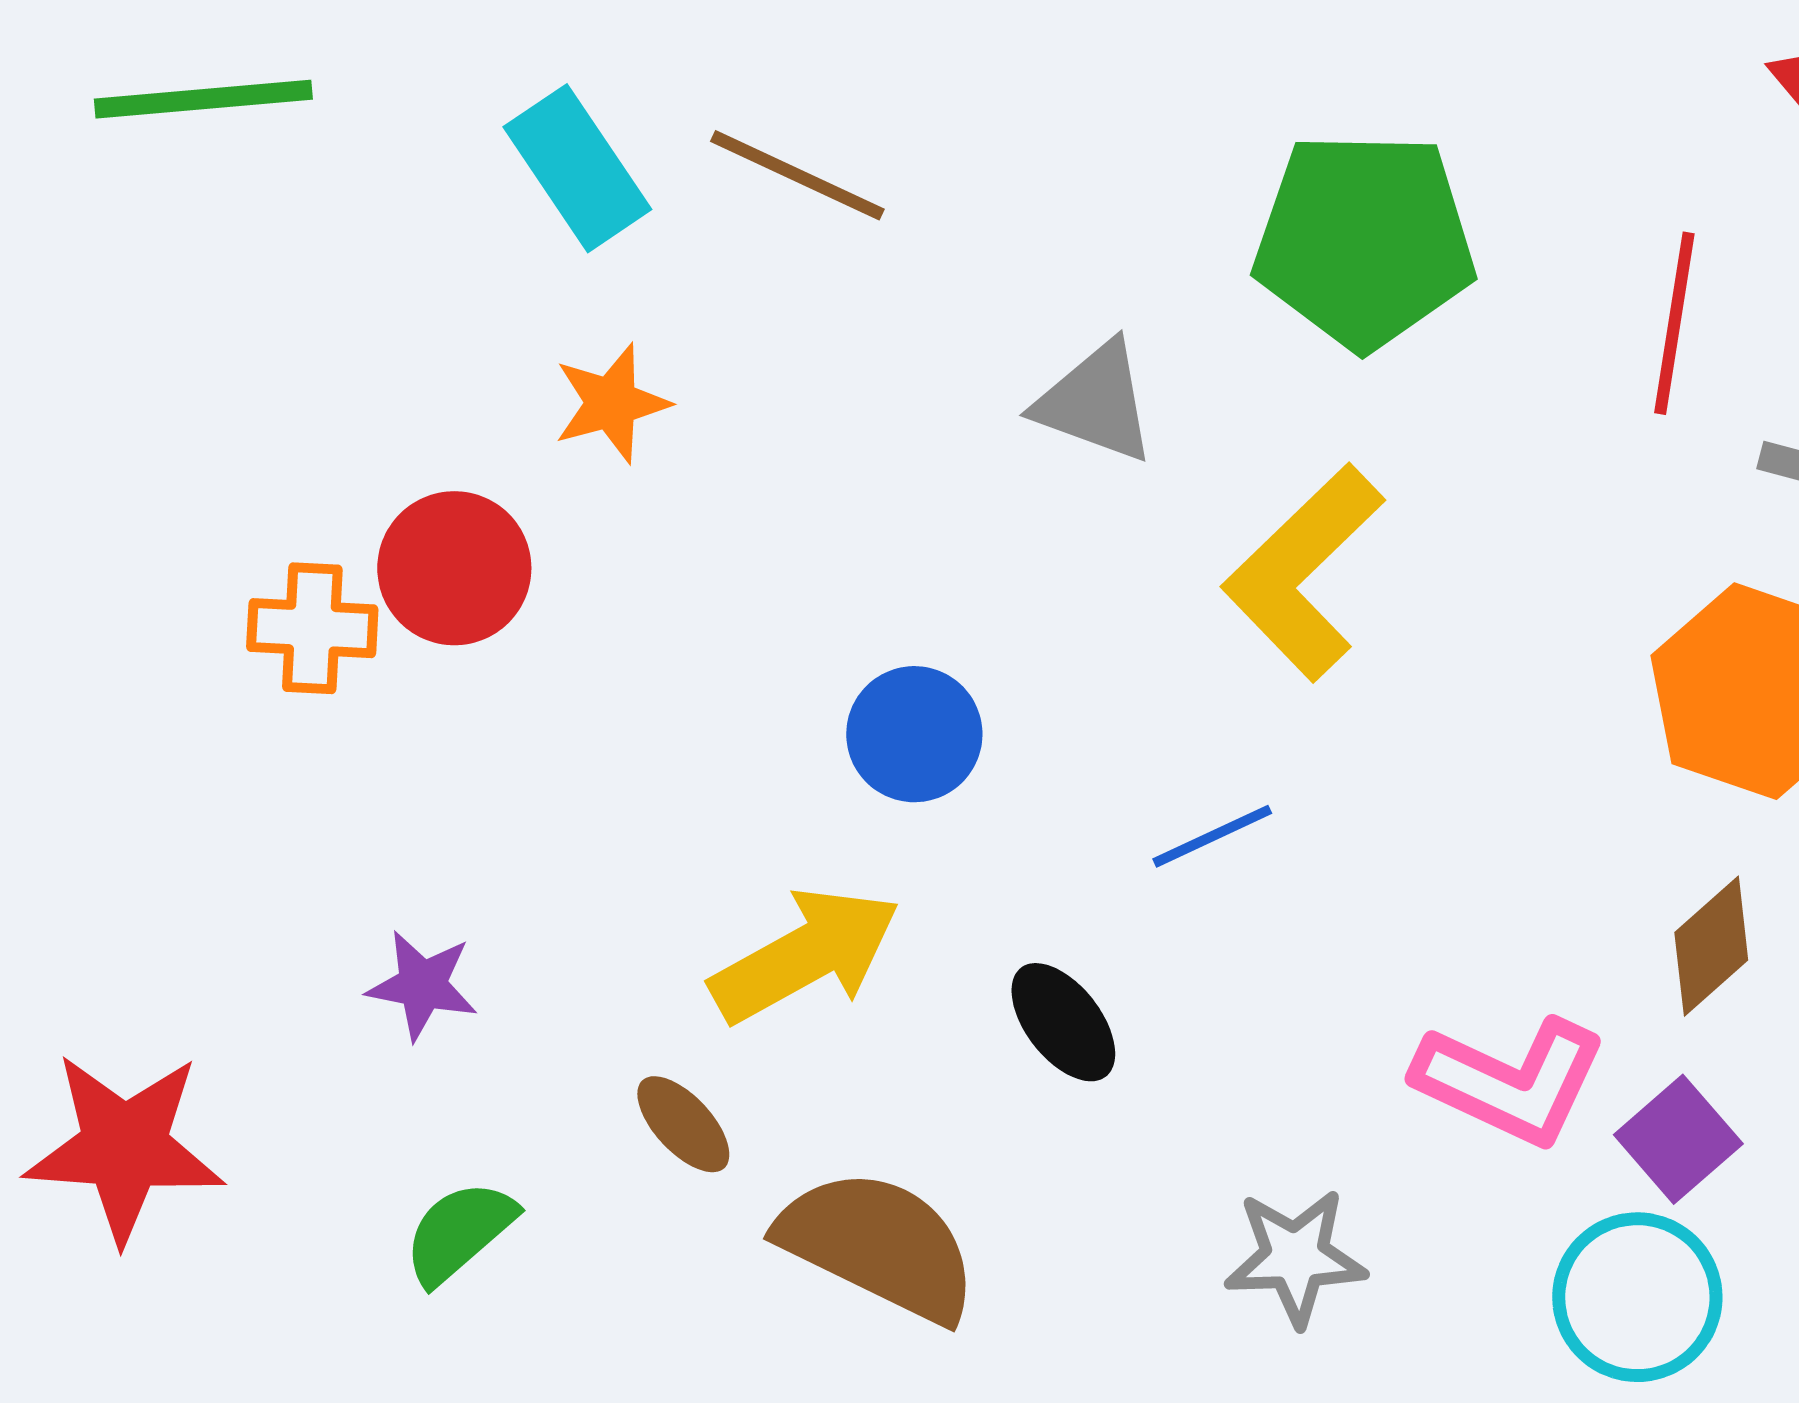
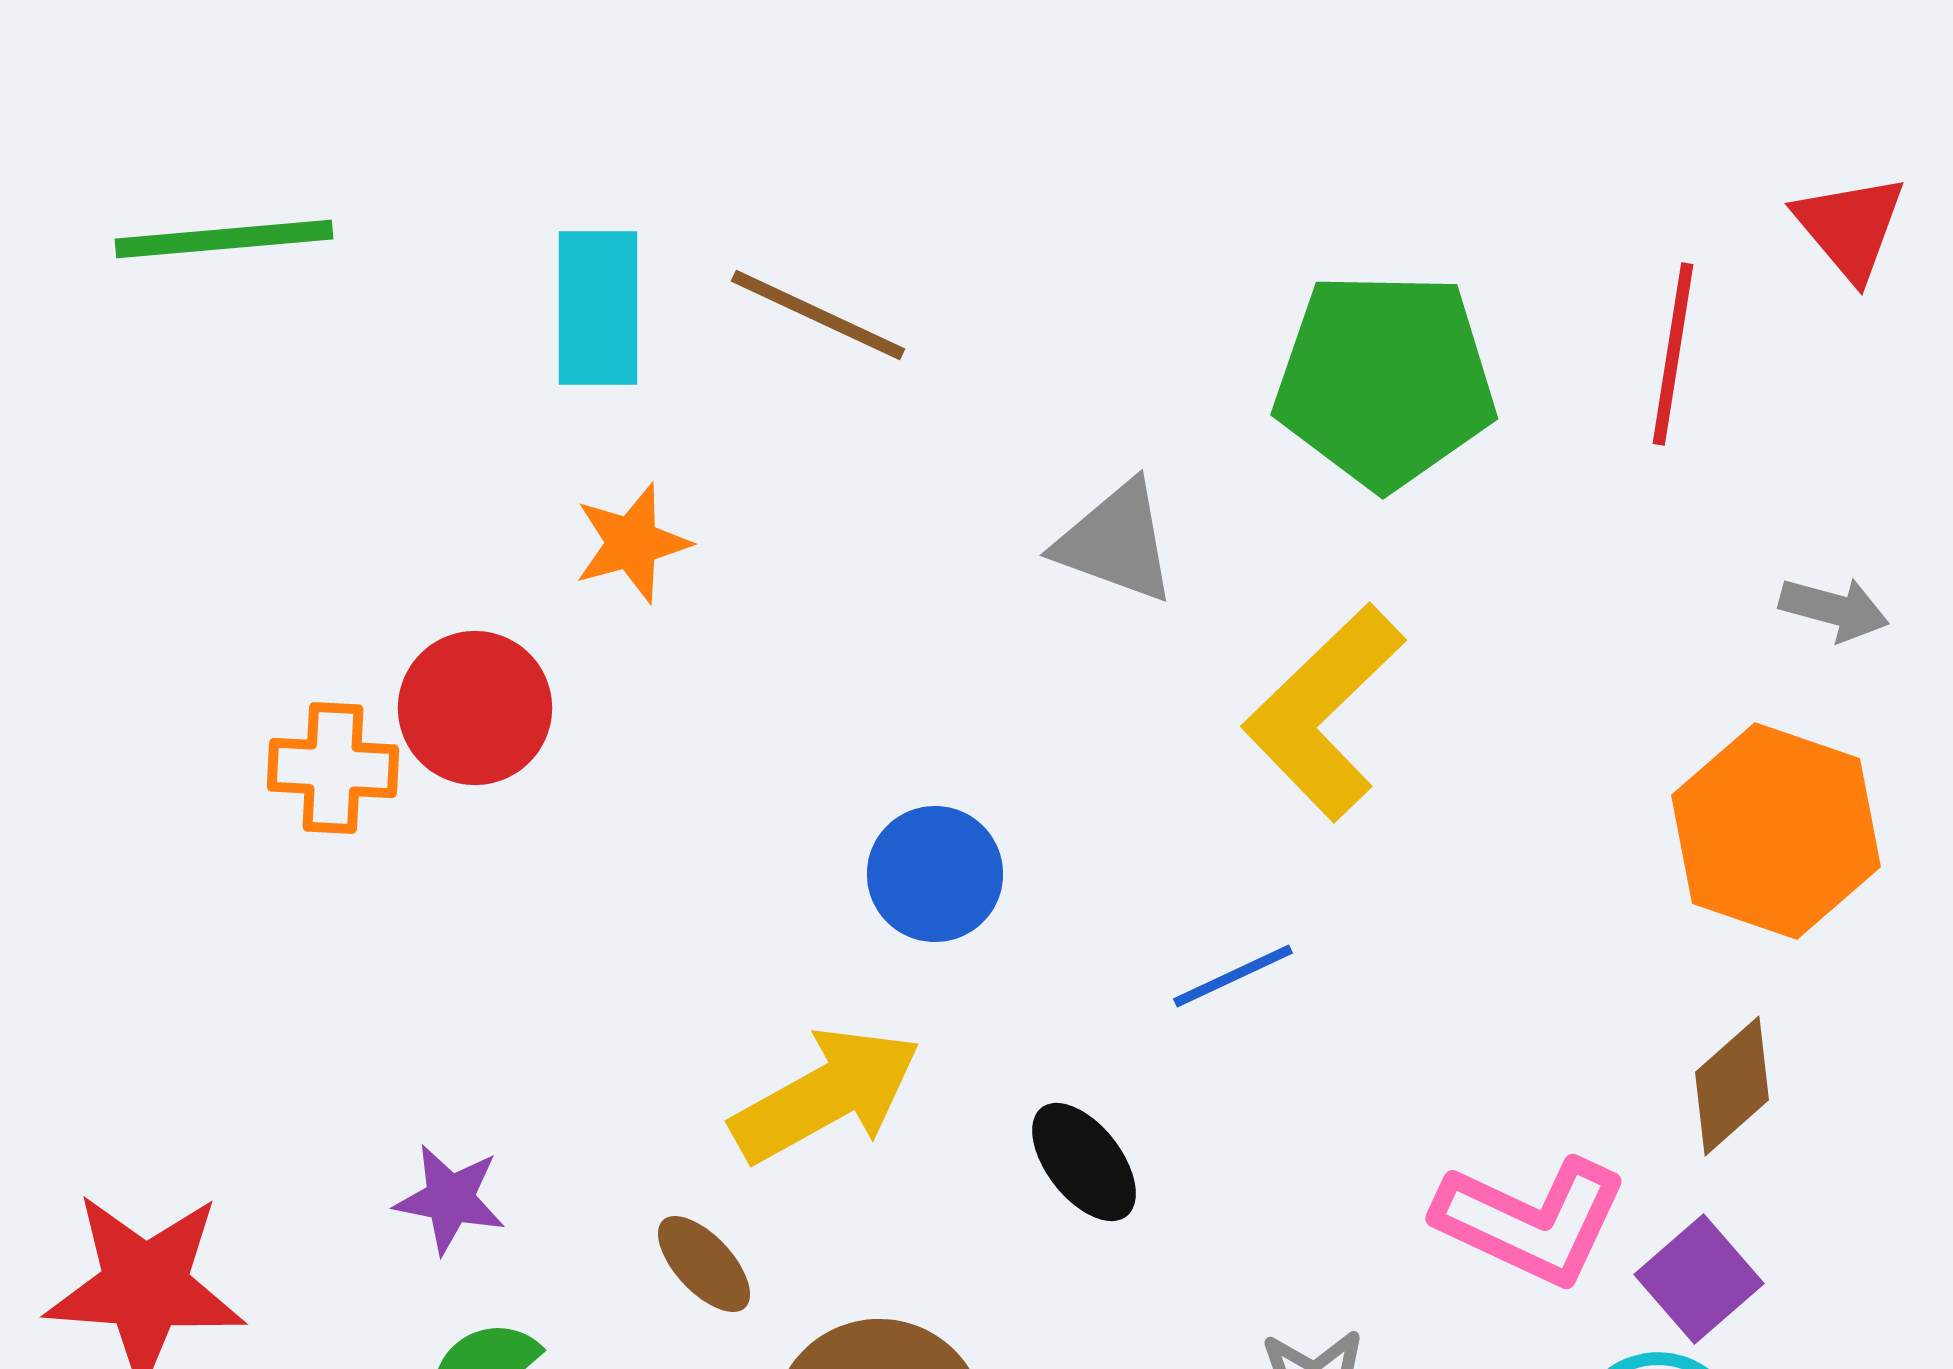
cyan rectangle: (577, 168) -> (598, 308), turned 34
red line: (1674, 323) -> (1673, 354), moved
purple star: (422, 985) -> (450, 1199), moved

